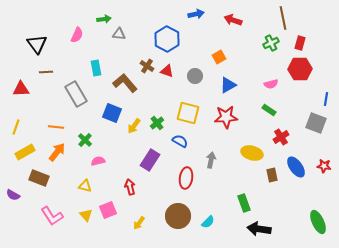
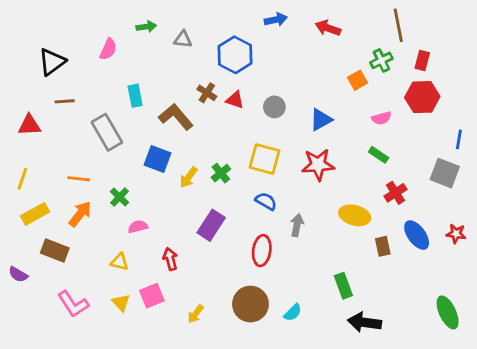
gray triangle: (119, 34) -> (183, 39), moved
black triangle: (37, 44) -> (52, 62), turned 30
orange square: (219, 57) -> (357, 80), moved
blue semicircle: (180, 141) -> (266, 201), moved
red arrow: (130, 187) -> (170, 259), moved

